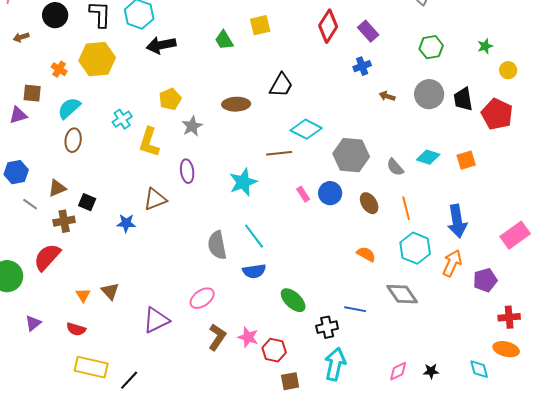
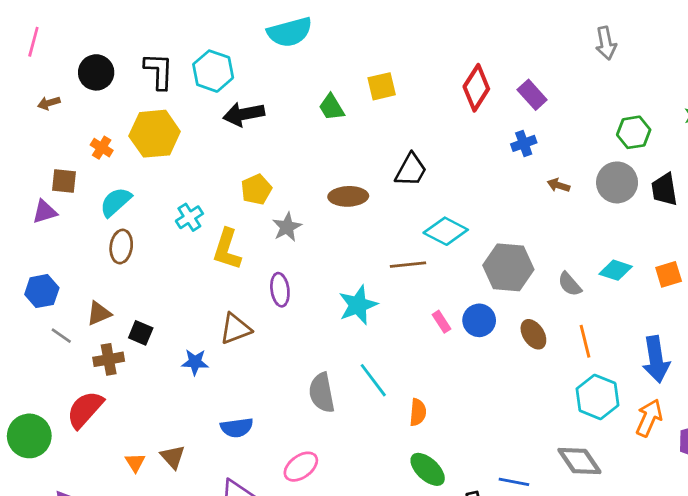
green hexagon: (431, 47) -> (634, 132), moved
orange semicircle: (366, 254) -> (418, 412), moved, turned 66
blue semicircle: (254, 271) -> (237, 428), moved

